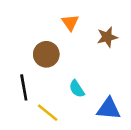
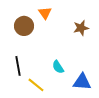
orange triangle: (70, 23) -> (45, 13), moved
brown circle: (46, 54) -> (24, 26), moved

